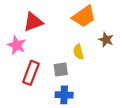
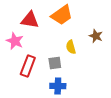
orange trapezoid: (84, 16) -> (62, 15), moved
red triangle: (33, 22) -> (30, 20), turned 30

